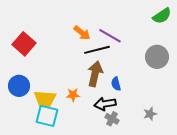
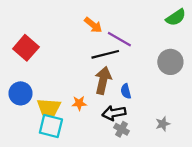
orange arrow: (82, 33) -> (93, 25), moved

